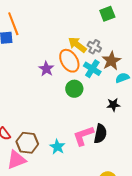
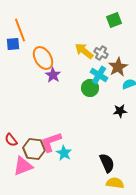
orange ellipse: (69, 61) -> (43, 58), moved
green circle: (74, 89) -> (90, 88), moved
black semicircle: (100, 134) -> (107, 163), moved, turned -36
pink L-shape: (83, 136) -> (51, 142), moved

